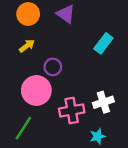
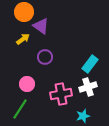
purple triangle: (66, 14) -> (41, 26), moved
cyan rectangle: (103, 43) -> (90, 64), moved
pink circle: (36, 90) -> (27, 84), moved, size x0.6

